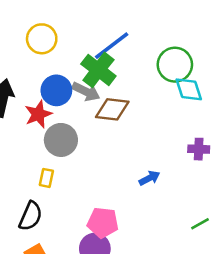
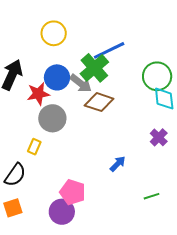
purple cross: (199, 149) -> (159, 137), moved, turned 30
blue arrow: (149, 178) -> (118, 164), turned -30
green line: (200, 224) -> (151, 196), moved

